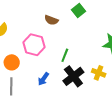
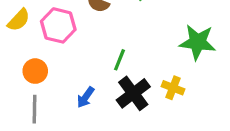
pink hexagon: (34, 45) -> (58, 25), moved

